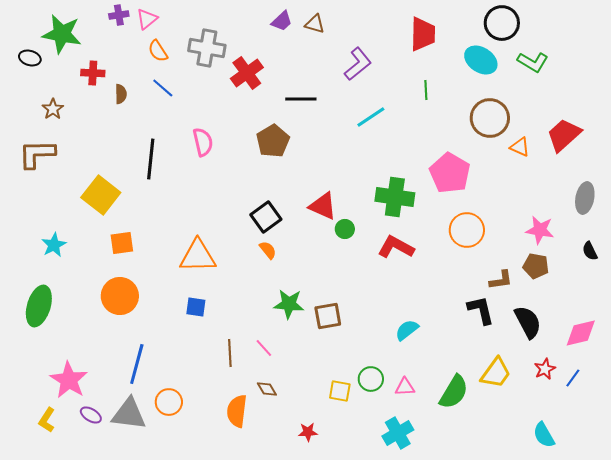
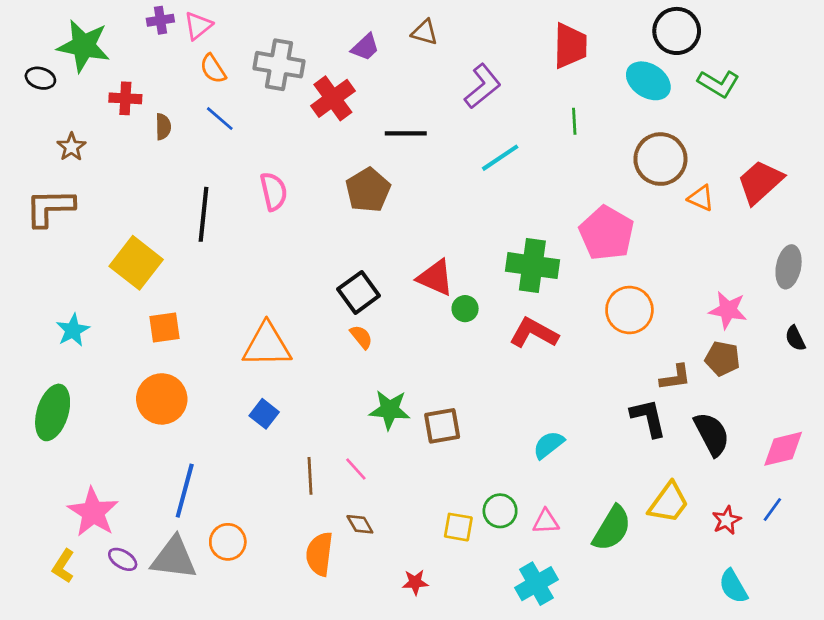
purple trapezoid: (282, 21) -> (365, 47), moved
blue square: (196, 307) -> (264, 414), turned 30
red star: (545, 369) -> (727, 520), moved

